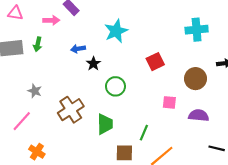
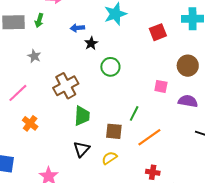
red square: (155, 62) -> (158, 32), moved
gray star: (35, 91) -> (34, 56), moved
green trapezoid: (105, 124) -> (82, 116), moved

